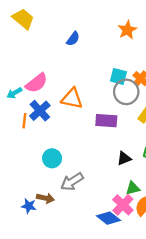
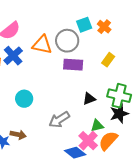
cyan square: (118, 76) -> (84, 25), turned -35
gray circle: (126, 92) -> (67, 41), moved
gray arrow: (72, 182) -> (59, 120), moved

